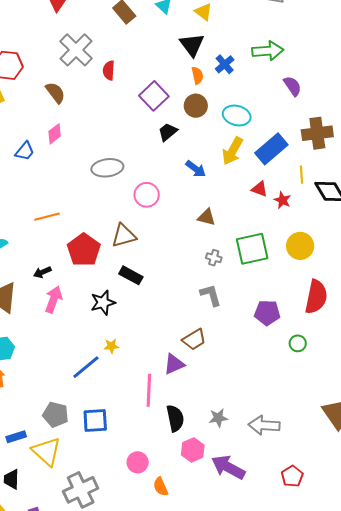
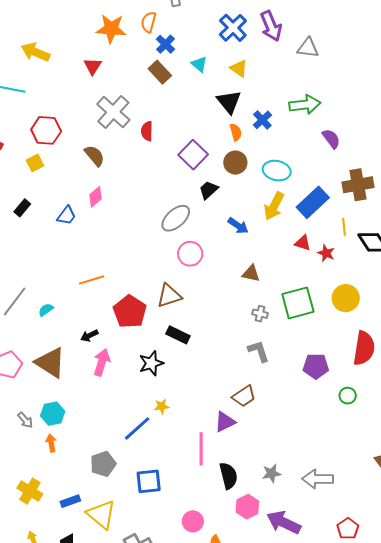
gray ellipse: (107, 168) -> (176, 218), moved, turned -32
gray pentagon: (56, 415) -> (103, 464), moved, turned -30

